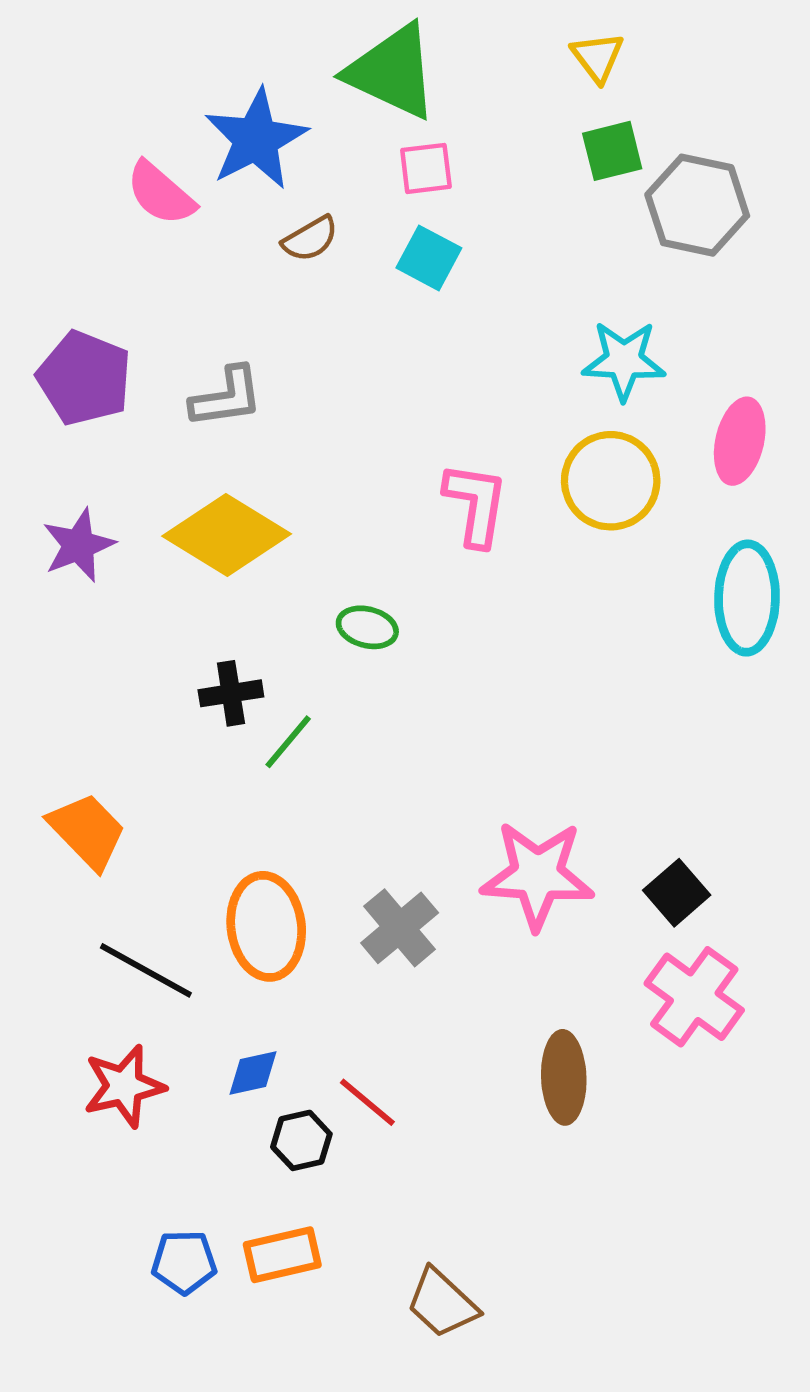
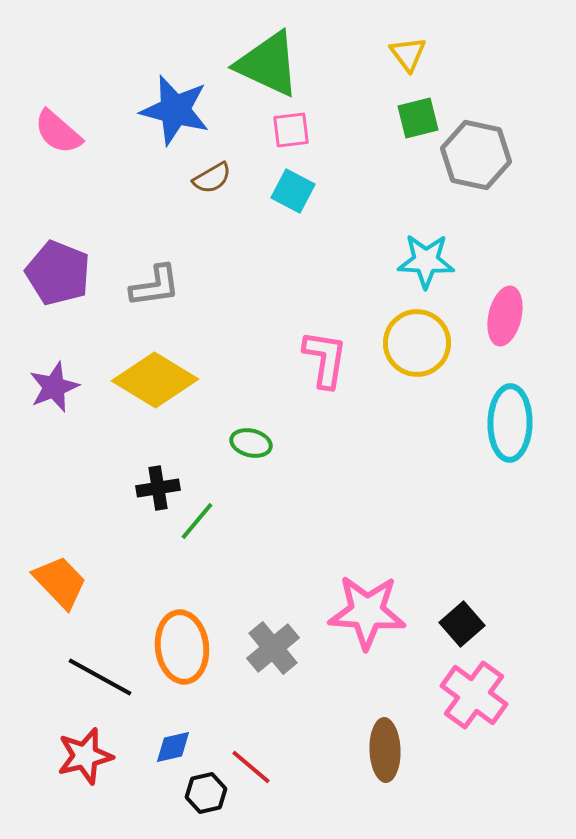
blue star: (256, 139) -> (175, 110), turned -30
pink semicircle: (161, 193) -> (58, 132), moved

